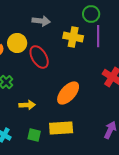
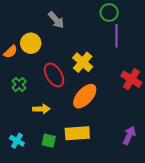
gray arrow: (41, 21) -> (56, 20), turned 42
yellow cross: (73, 37) -> (83, 62), moved, turned 30
red ellipse: (39, 57) -> (54, 75), moved

